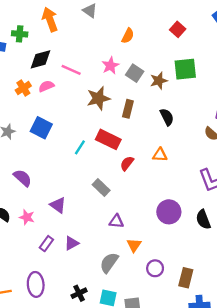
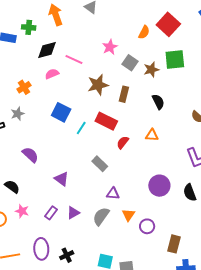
red square: (178, 29) -> (168, 24), size x1.6
orange semicircle: (128, 36) -> (144, 32), moved
pink star: (110, 66) -> (110, 47), moved
orange cross: (23, 88) -> (24, 87), moved
blue square: (41, 128) -> (61, 112), moved
pink star: (27, 217) -> (22, 211), moved
gray semicircle: (109, 263) -> (101, 216), moved
purple circle: (155, 268) -> (147, 226), moved
black cross: (79, 293) -> (67, 255), moved

